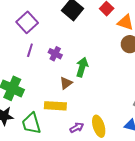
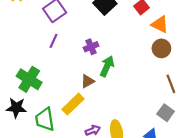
purple cross: (55, 54) -> (91, 47), moved, turned 32
yellow rectangle: (55, 106) -> (73, 104), turned -55

